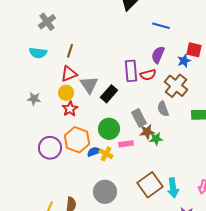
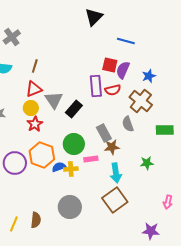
red square: (194, 50) -> (110, 65), moved
green star: (156, 139) -> (147, 163), moved
yellow cross: (106, 154) -> (71, 169), turned -32
cyan arrow: (173, 188) -> (116, 173), moved

